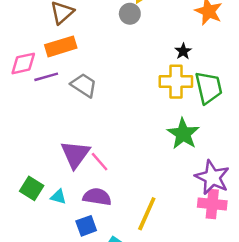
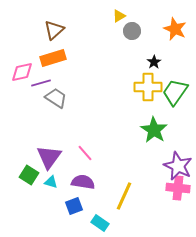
gray circle: (130, 14) -> (132, 31), moved
gray trapezoid: (84, 85) -> (56, 98), moved
green trapezoid: (209, 88) -> (175, 92), turned -132
purple triangle: (75, 154) -> (49, 157), moved

